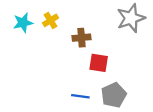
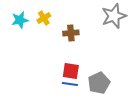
red square: (99, 63) -> (71, 71), moved

